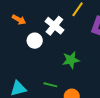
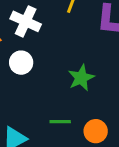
white cross: (54, 26) -> (26, 21), moved

